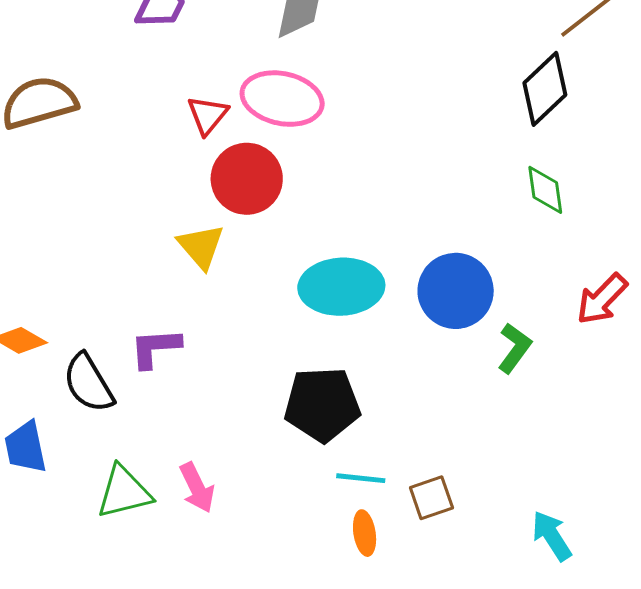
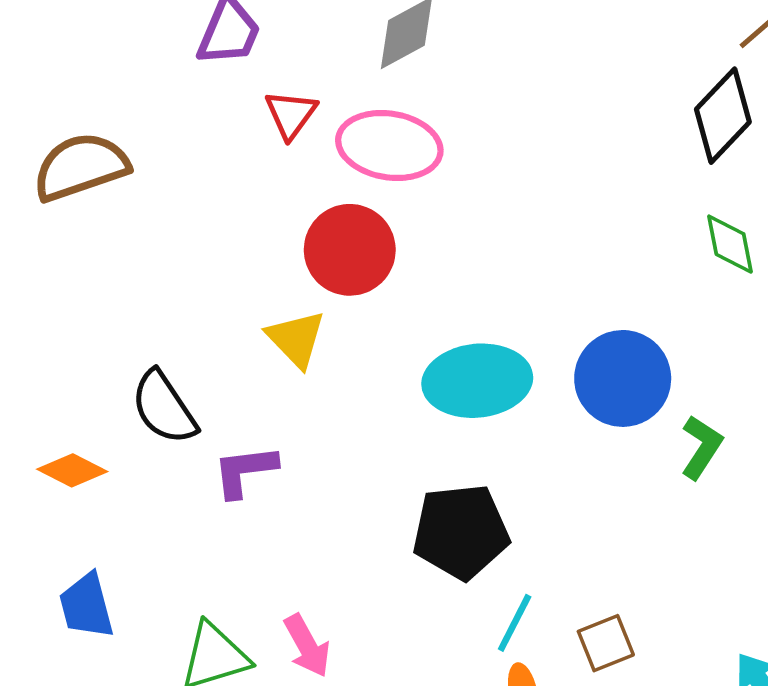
red triangle: (208, 115) -> (291, 114), moved
black semicircle: (88, 383) -> (164, 408), moved
cyan line: (361, 478) -> (515, 623), turned -66

